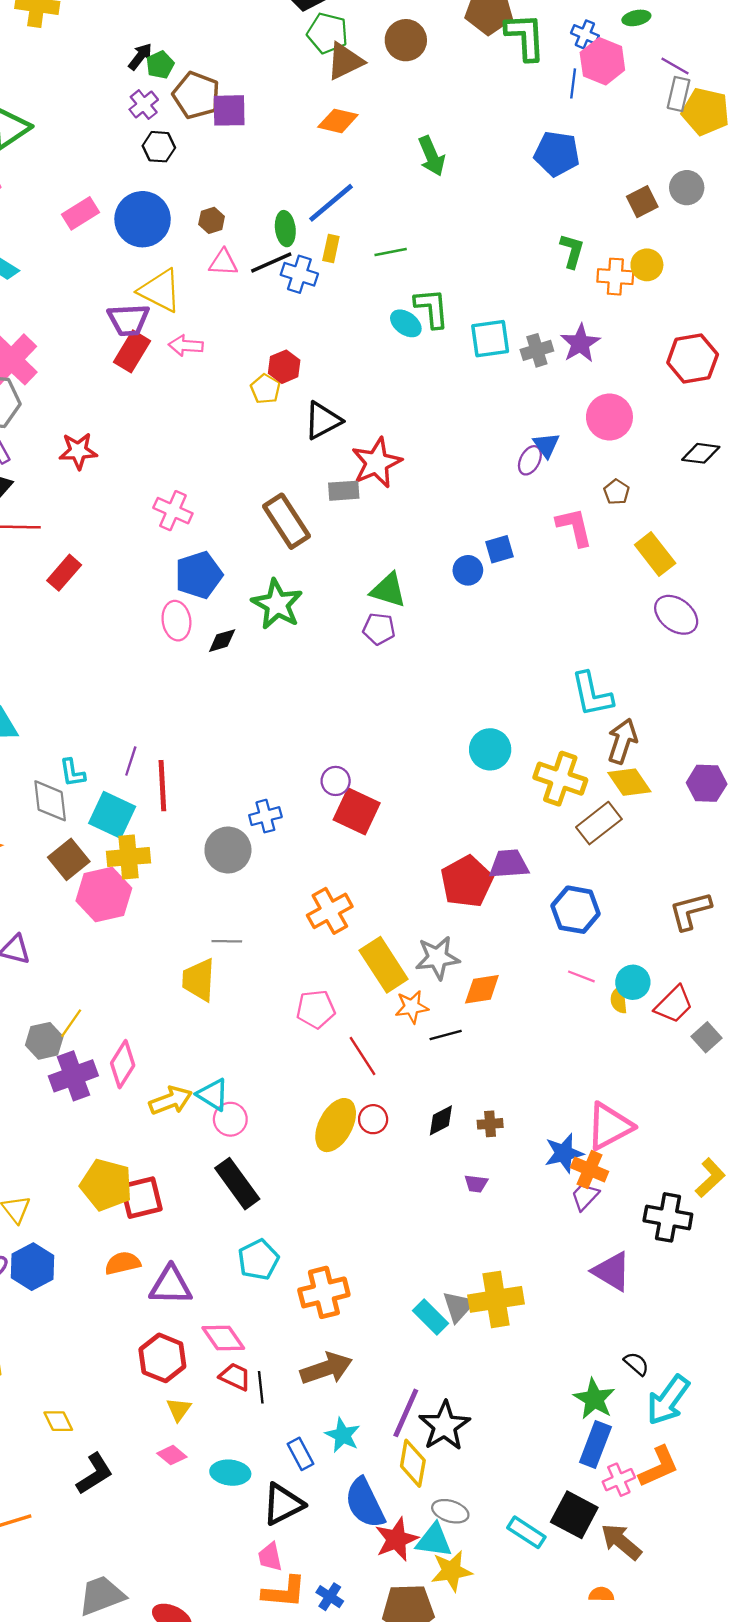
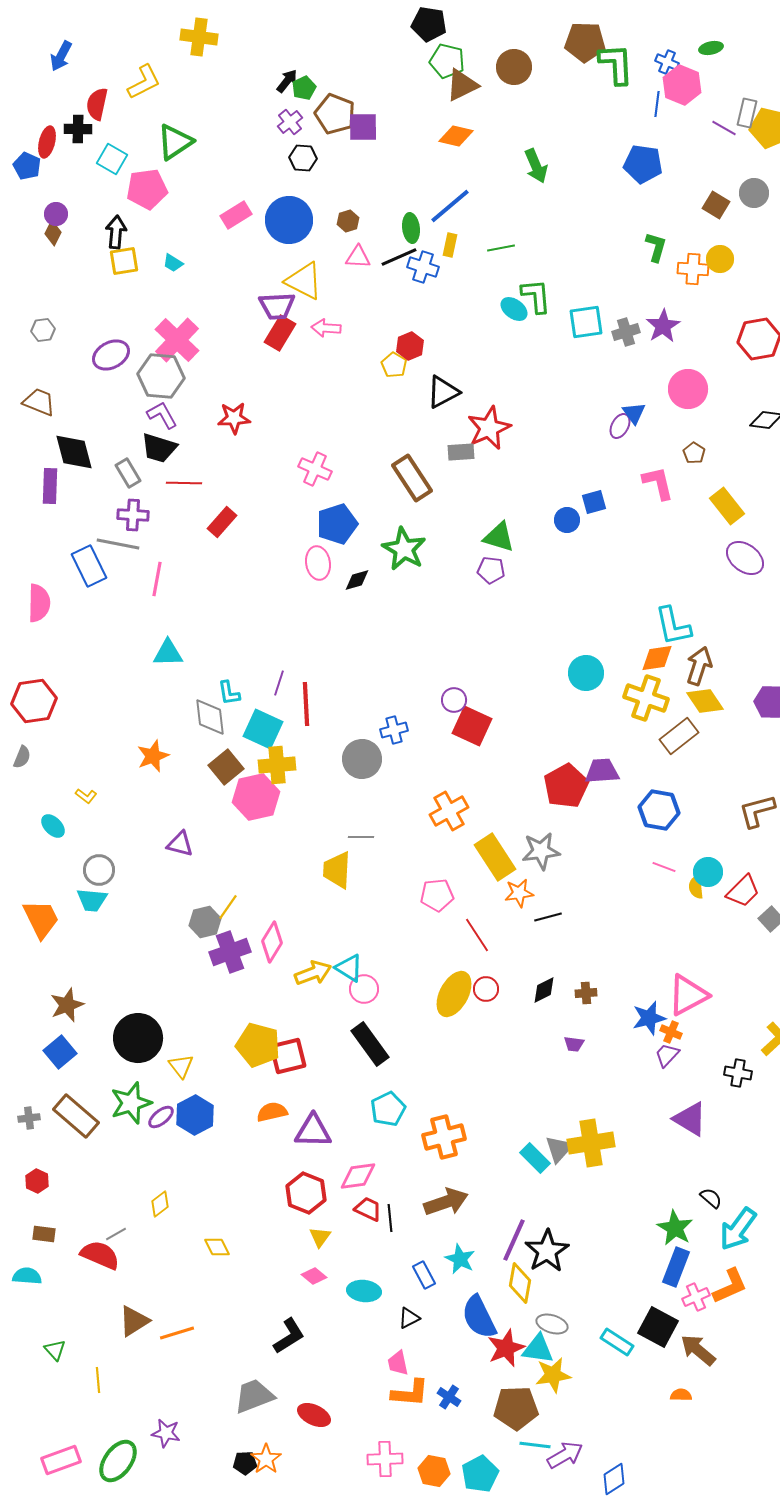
purple line: (675, 66) -> (724, 128), moved
brown square: (642, 202) -> (716, 205), turned -32
orange diamond: (482, 989) -> (657, 658), moved
orange cross: (590, 1170) -> (671, 1032), size x0.7
black cross: (668, 1217) -> (738, 1073), size x0.7
pink diamond: (223, 1338) -> (358, 1176), turned -63
black L-shape: (95, 1474) -> (289, 1336), moved
black triangle: (283, 1504) -> (409, 1318), size x0.6

